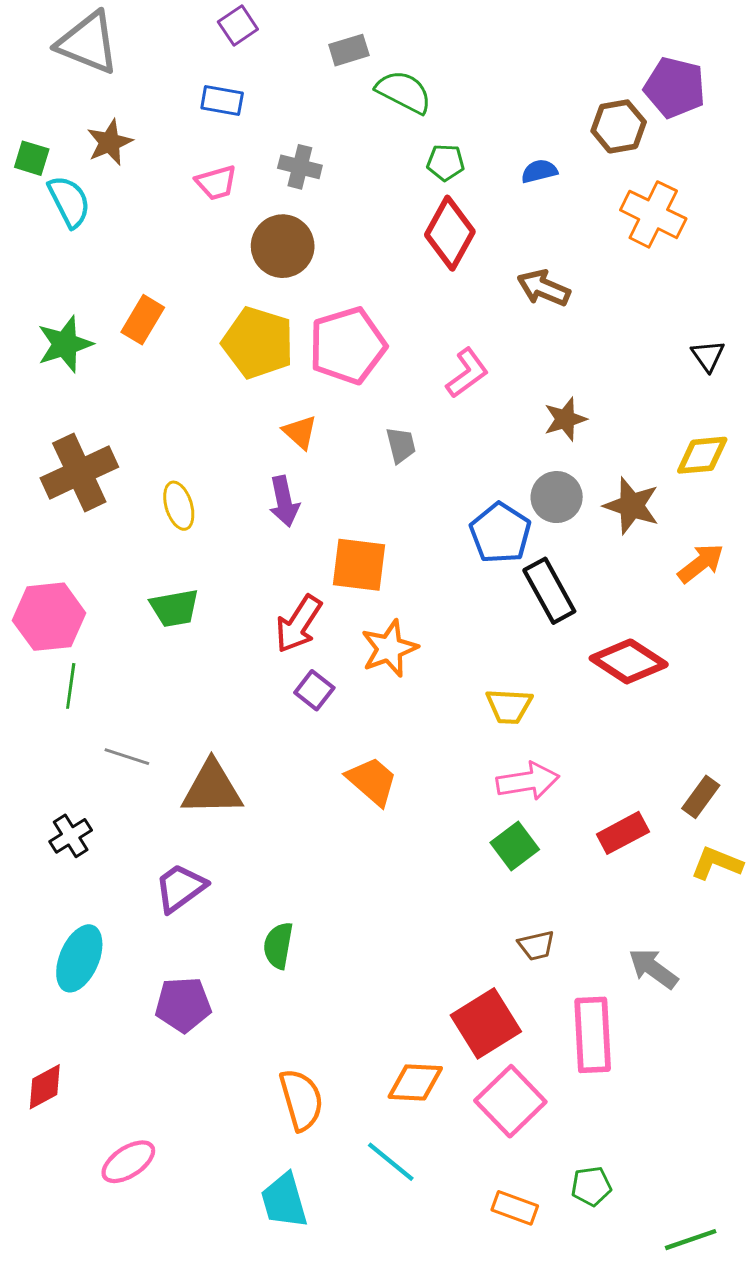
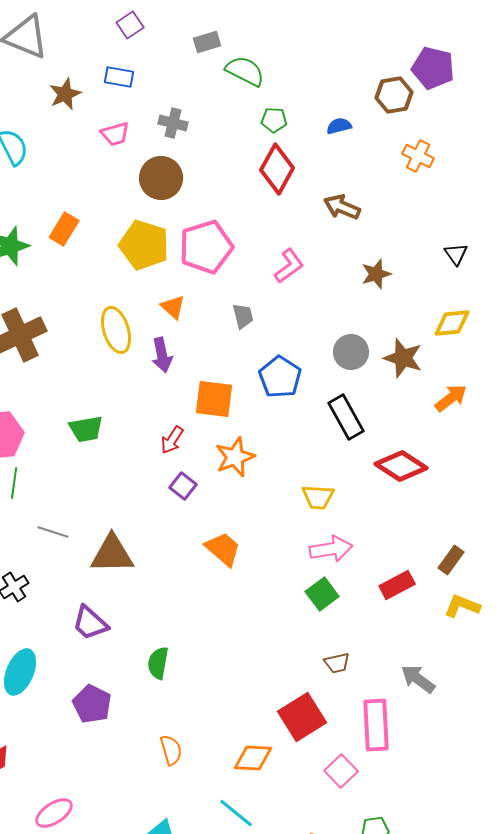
brown star: (110, 142) -> (65, 94), moved
orange cross: (653, 214) -> (418, 156), size x0.7
brown star: (565, 419) -> (376, 274), moved
yellow ellipse: (179, 506) -> (116, 330), moved, size x1.4
blue pentagon: (500, 533) -> (280, 377), moved
red arrow: (298, 624) -> (172, 440), size x0.7
purple trapezoid: (180, 888) -> (90, 623), turned -102
purple pentagon: (183, 1005) -> (92, 704), turned 30
orange semicircle: (301, 1100) -> (171, 750), moved, size x0.7
pink square: (510, 1101) -> (341, 771), moved, size x0.7

